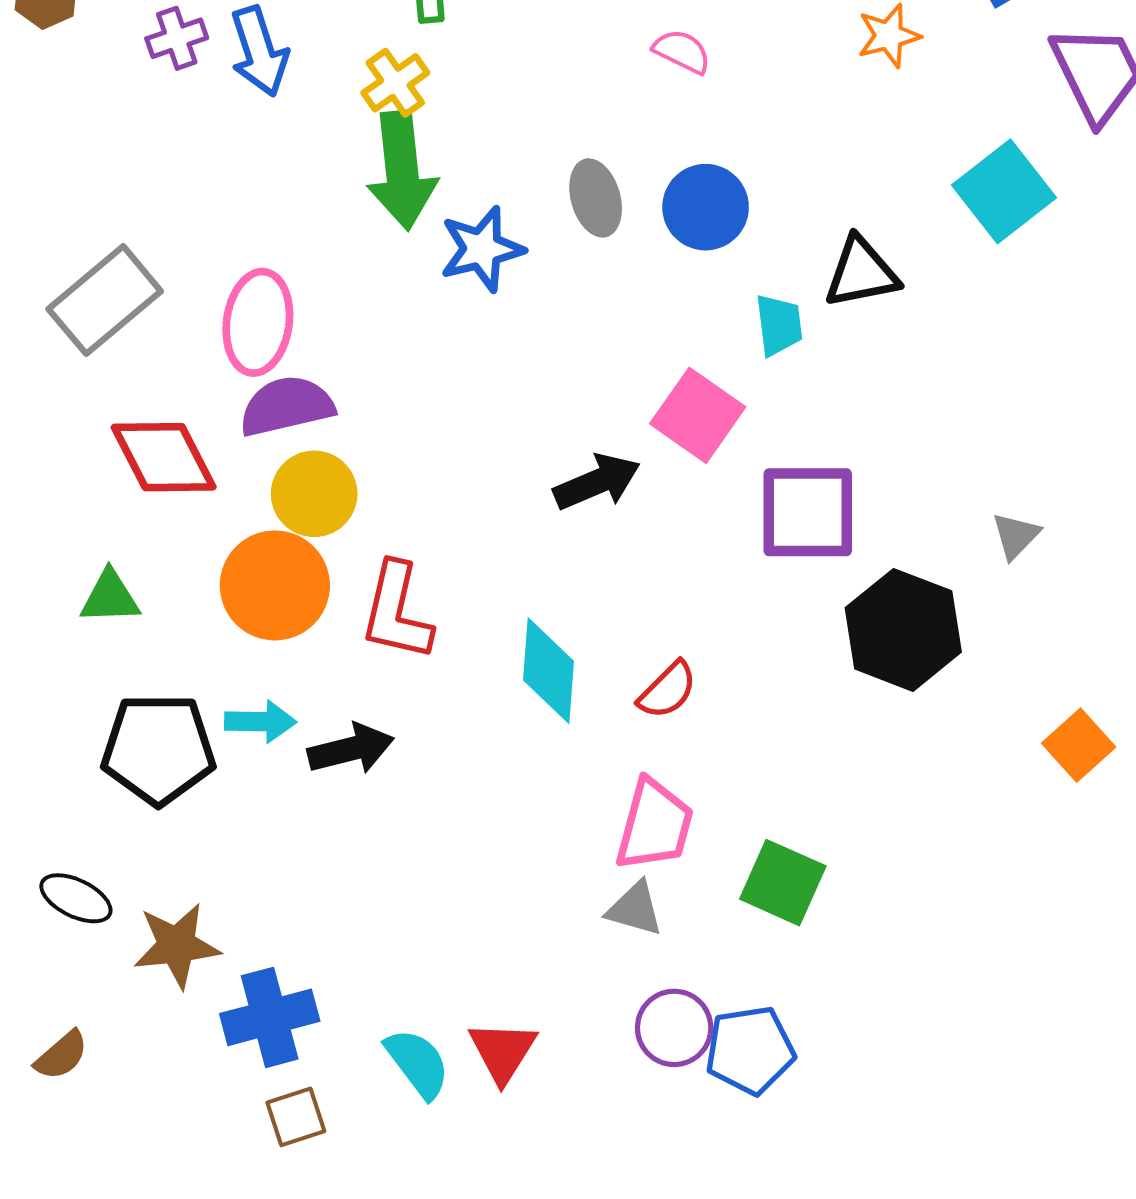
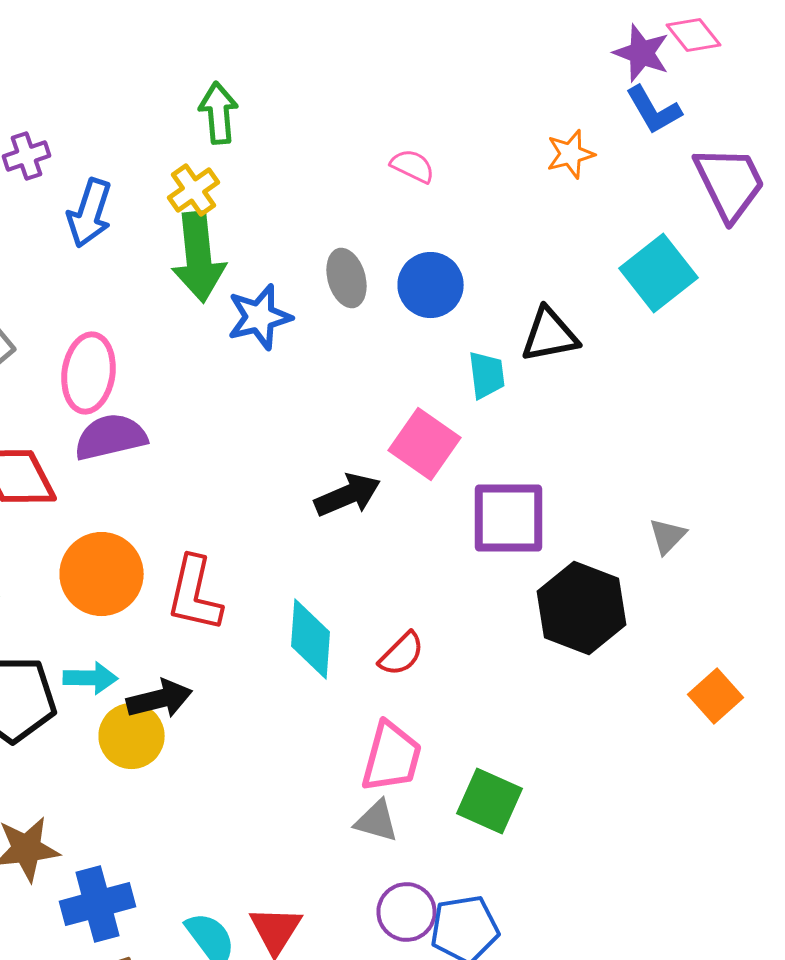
blue arrow: (259, 51) -> (90, 213), moved, turned 36
yellow circle: (314, 494) -> (132, 736), moved

